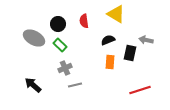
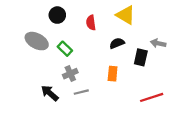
black circle: (58, 24) -> (57, 15), moved
orange rectangle: (110, 62) -> (113, 74), moved
black arrow: (33, 85) -> (50, 93), moved

